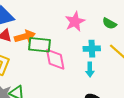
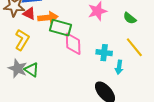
cyan cross: (92, 49) -> (104, 53), moved
cyan arrow: (90, 70) -> (119, 67), moved

